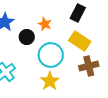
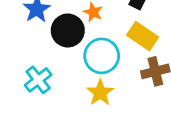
black circle: (27, 37) -> (68, 30), size x1.5

